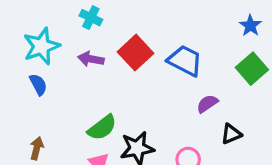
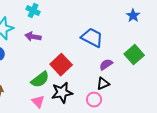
red square: (136, 53) -> (61, 65), moved
green square: (252, 69) -> (134, 55), moved
black triangle: (231, 134) -> (103, 84), moved

